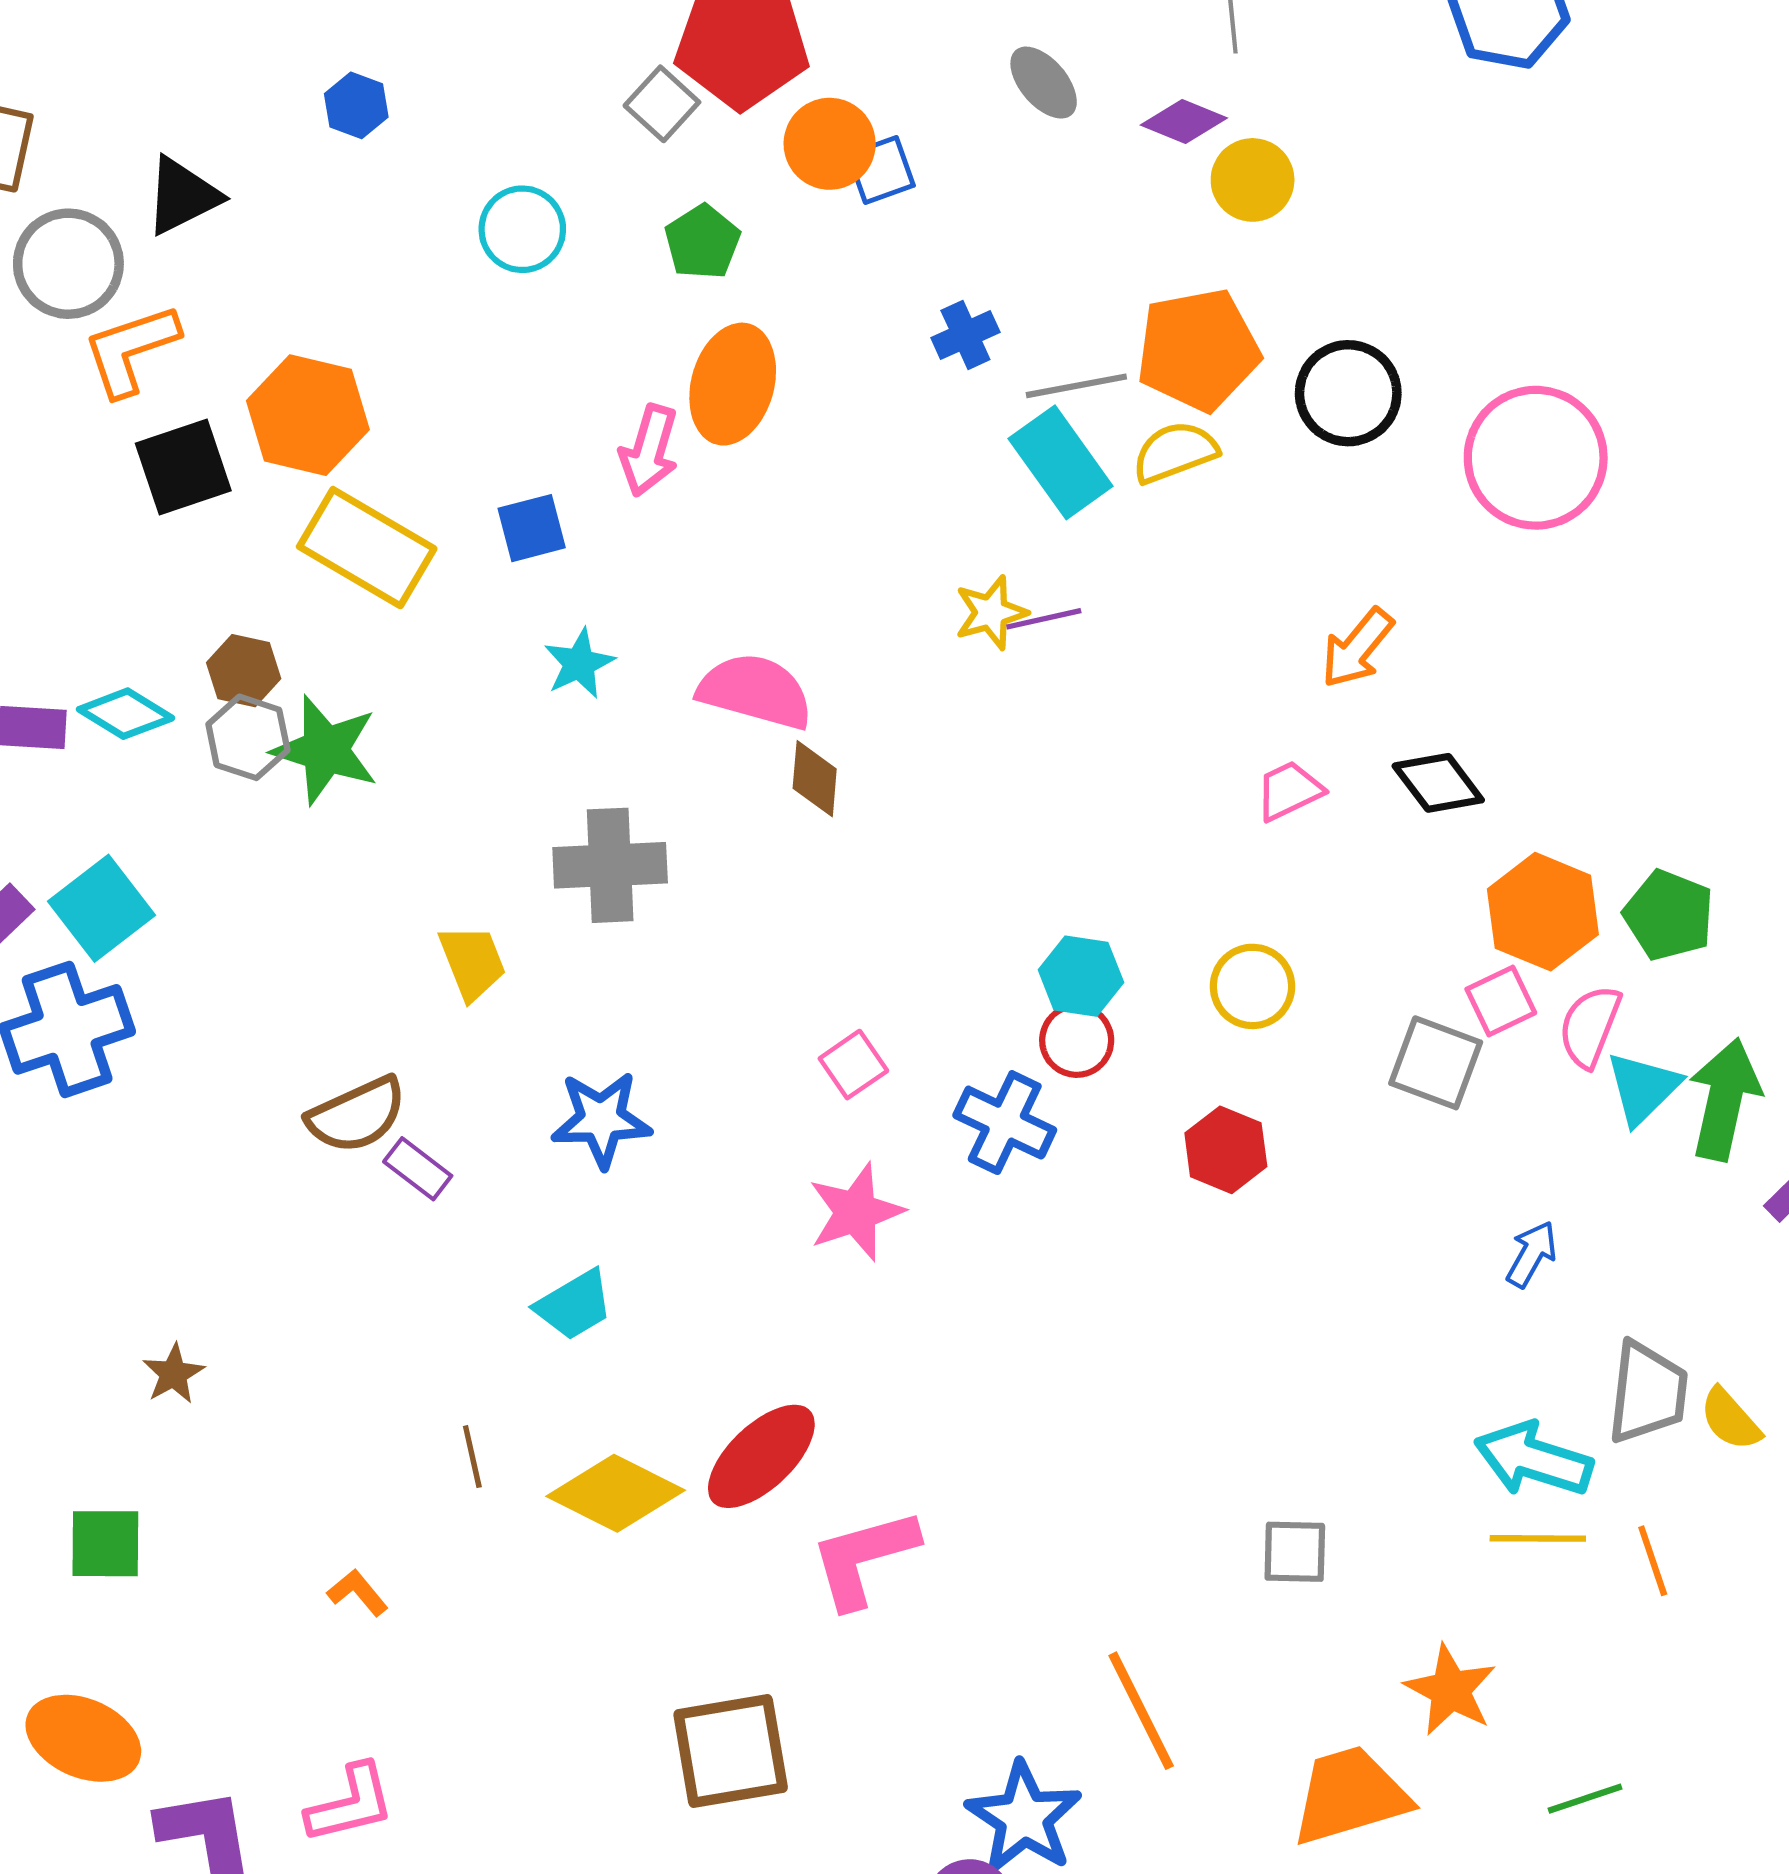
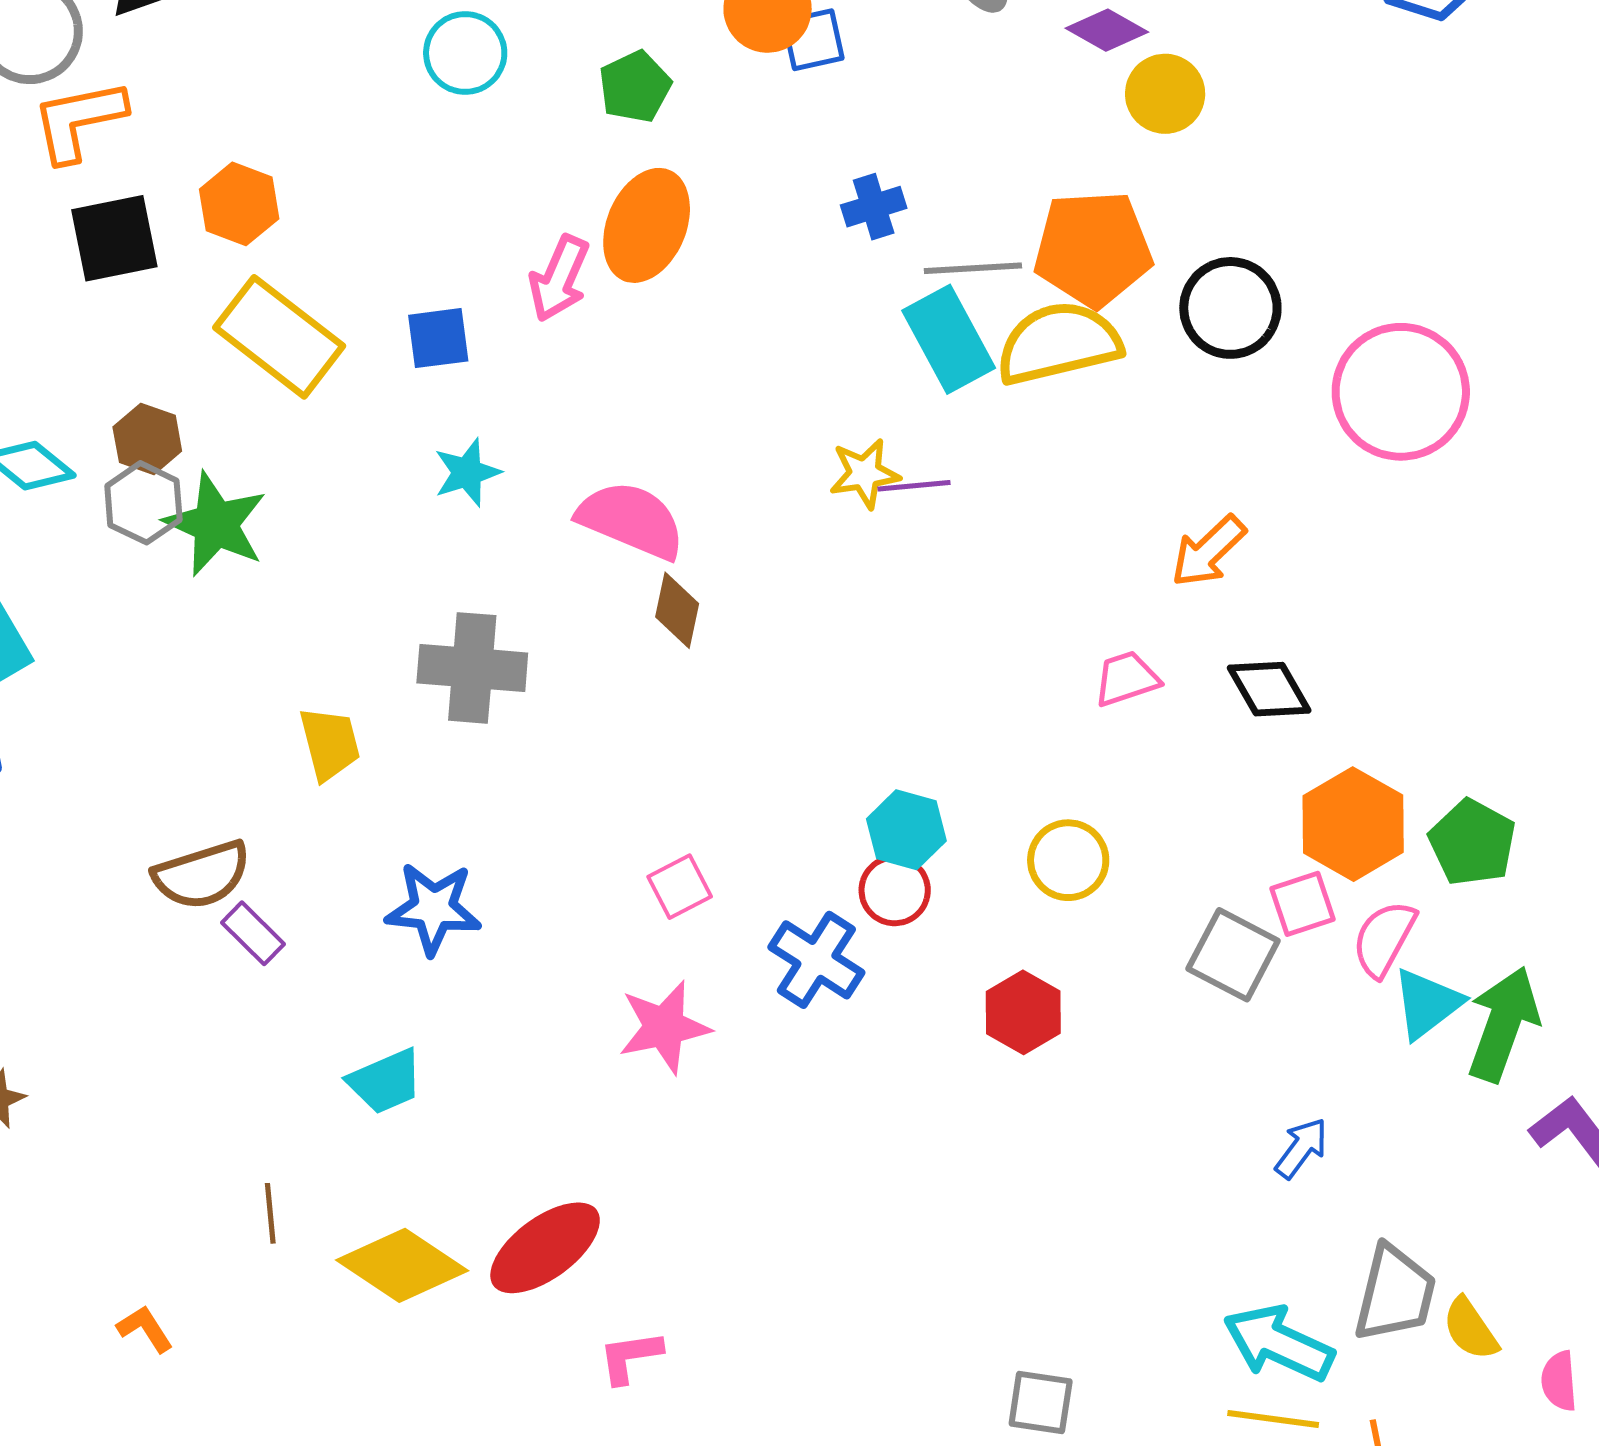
orange hexagon: (308, 415) -> (239, 204), size x0.7
yellow semicircle: (1175, 452) -> (1059, 343), size x1.5
pink L-shape: (864, 1558) -> (630, 1357), size x0.6

